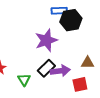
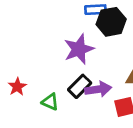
green triangle: (24, 80) -> (50, 102), turned -32

